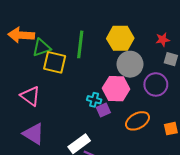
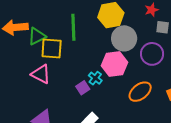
pink triangle: (30, 96) -> (41, 74), moved
cyan cross: (94, 100) -> (95, 78), turned 32
purple square: (103, 110) -> (83, 88), moved

